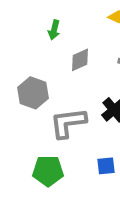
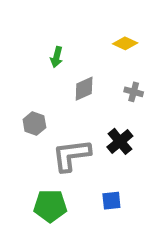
gray hexagon: (33, 93) -> (34, 124), size x0.7

